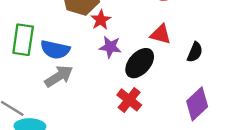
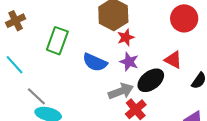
blue semicircle: (55, 50) -> (95, 62), moved
gray arrow: (59, 76) -> (121, 91), moved

